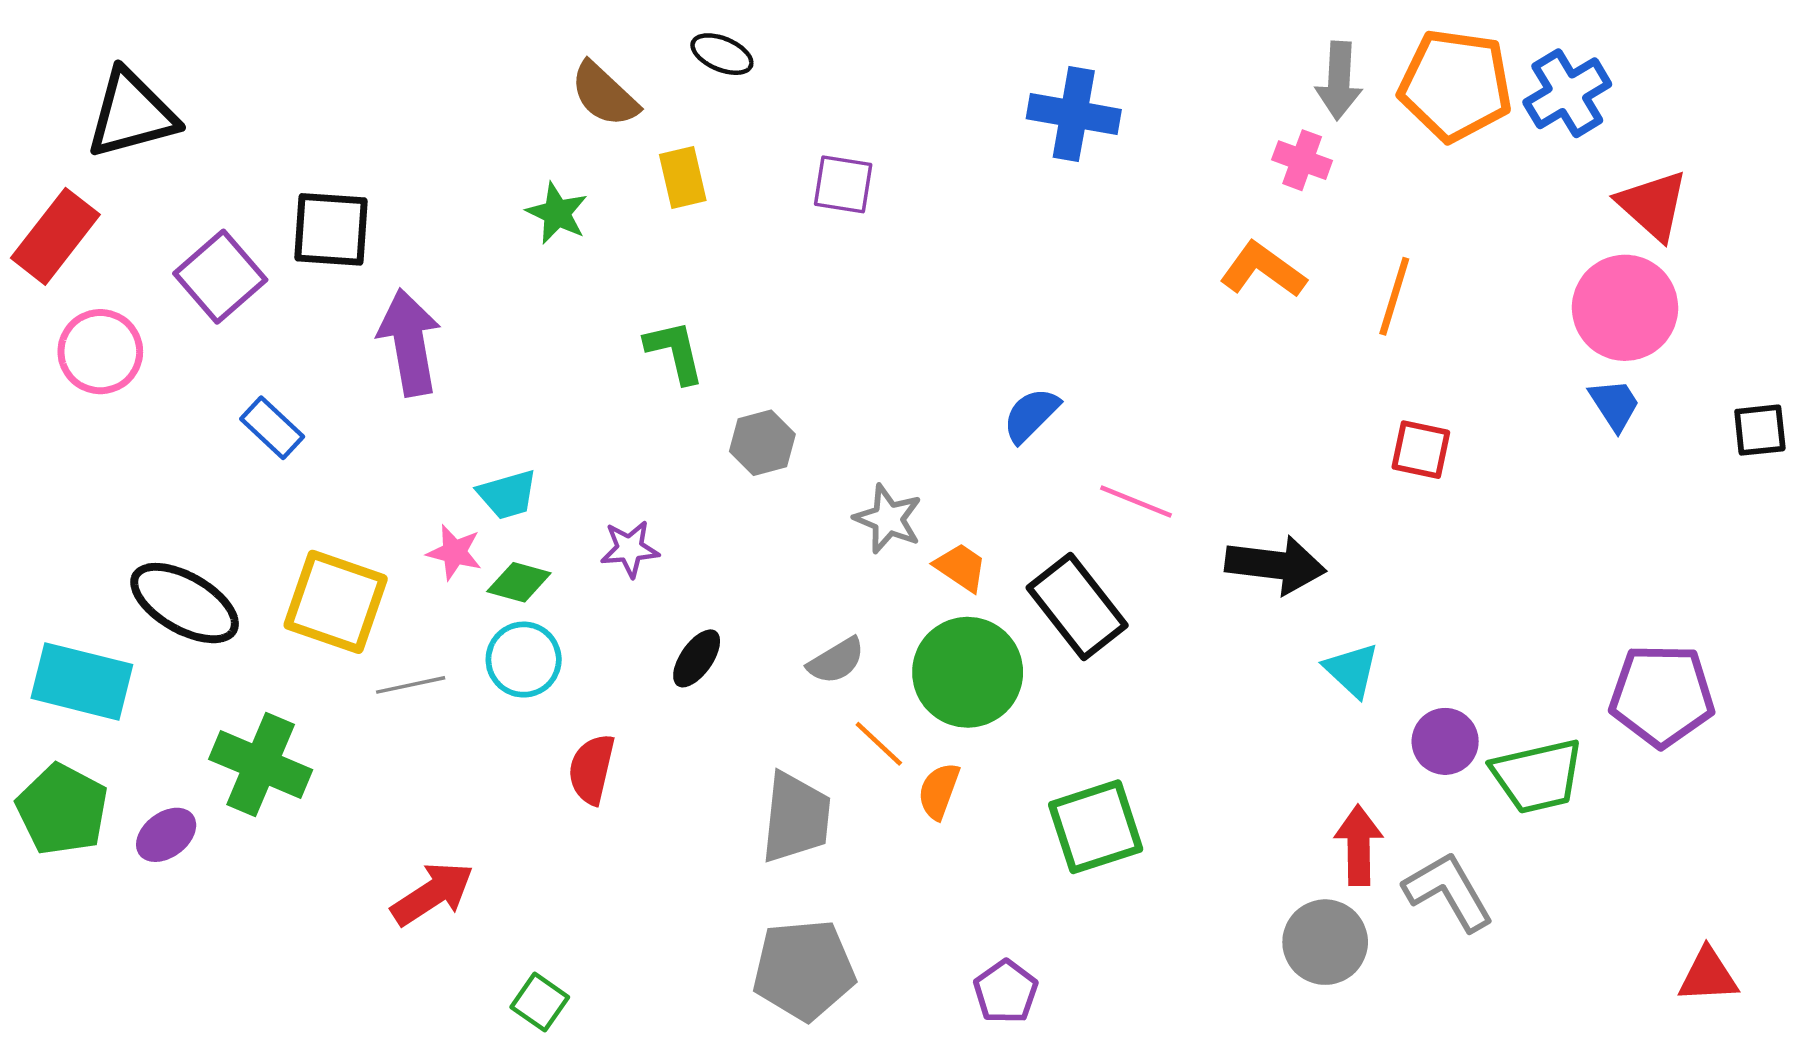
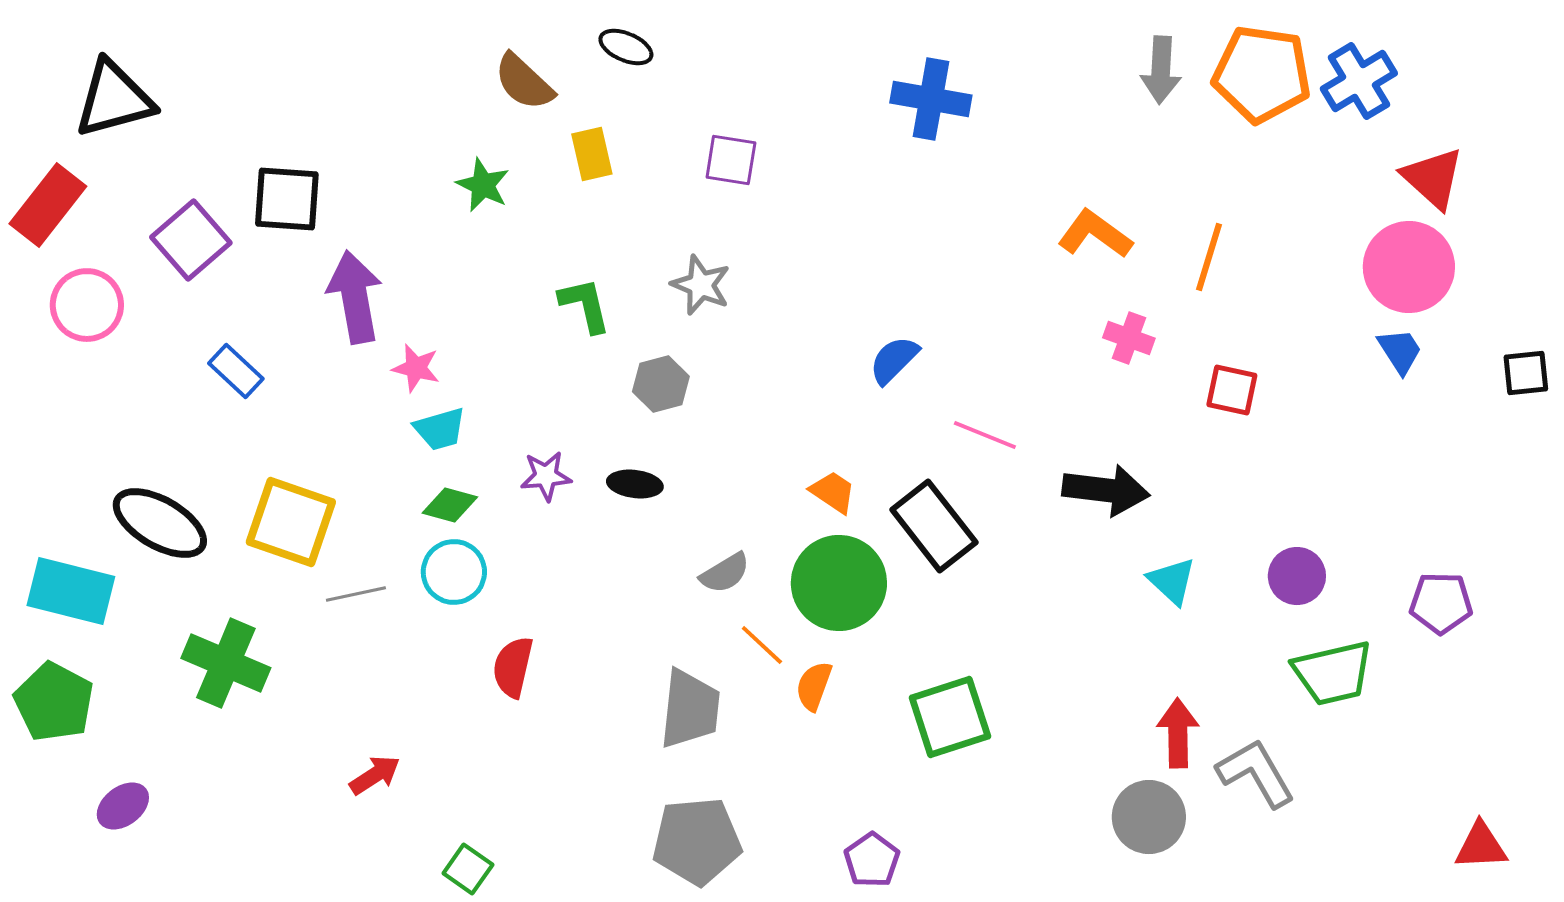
pink cross: (1302, 160) -> (1129, 338), moved
gray star: (888, 519) -> (701, 285), moved
pink star: (454, 552) -> (416, 368), moved
black ellipse: (697, 658) -> (635, 484), moved, turned 62
purple pentagon: (1662, 695) -> (1441, 603), size x0.7
purple circle: (1445, 741) -> (1297, 576), moved
purple ellipse: (166, 835) -> (123, 806), moved
red arrow: (432, 894) -> (375, 775), size x0.7

